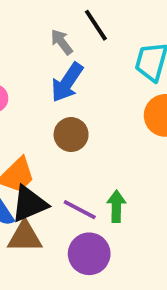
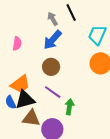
purple line: (80, 210) -> (53, 92), moved
brown triangle: (25, 237) -> (31, 118), moved

